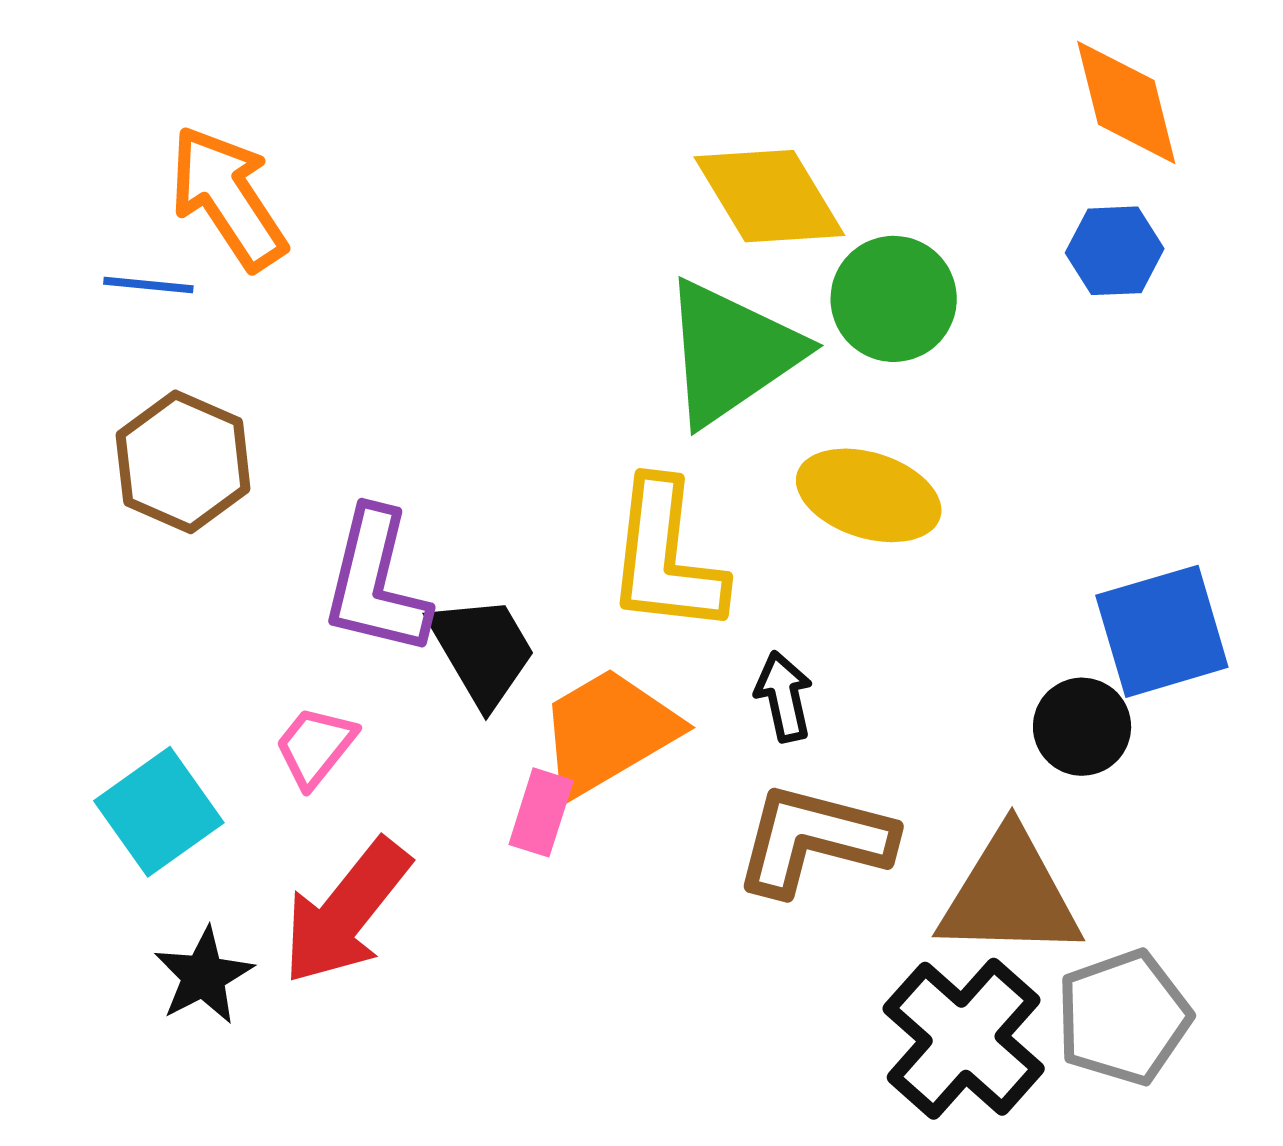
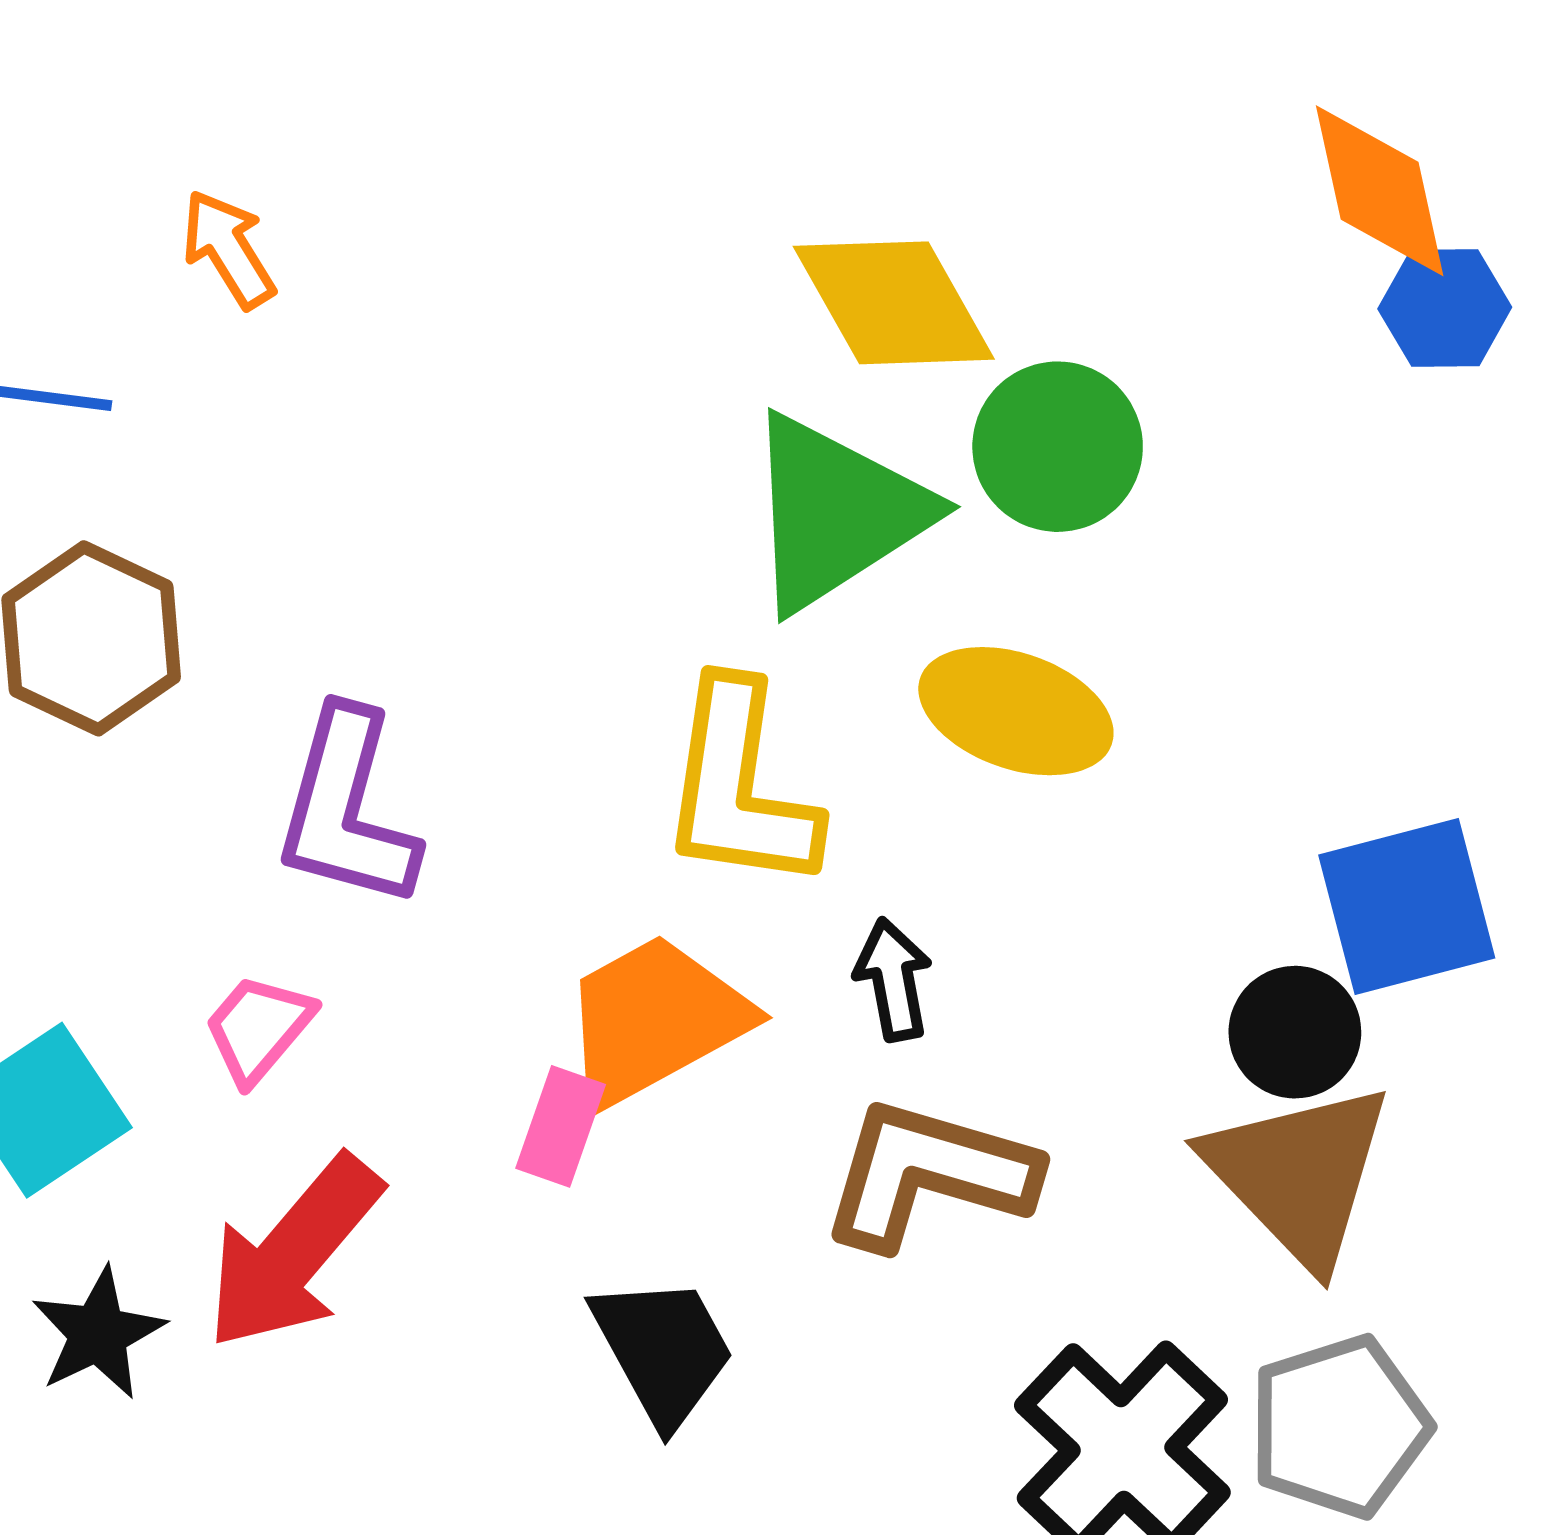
orange arrow: (228, 198) -> (228, 249), moved, size x0.6
blue hexagon: (1115, 251) -> (1445, 308), moved
black trapezoid: (482, 650) -> (663, 1350), moved
brown triangle: (1010, 895) -> (1299, 1174), moved, turned 43

